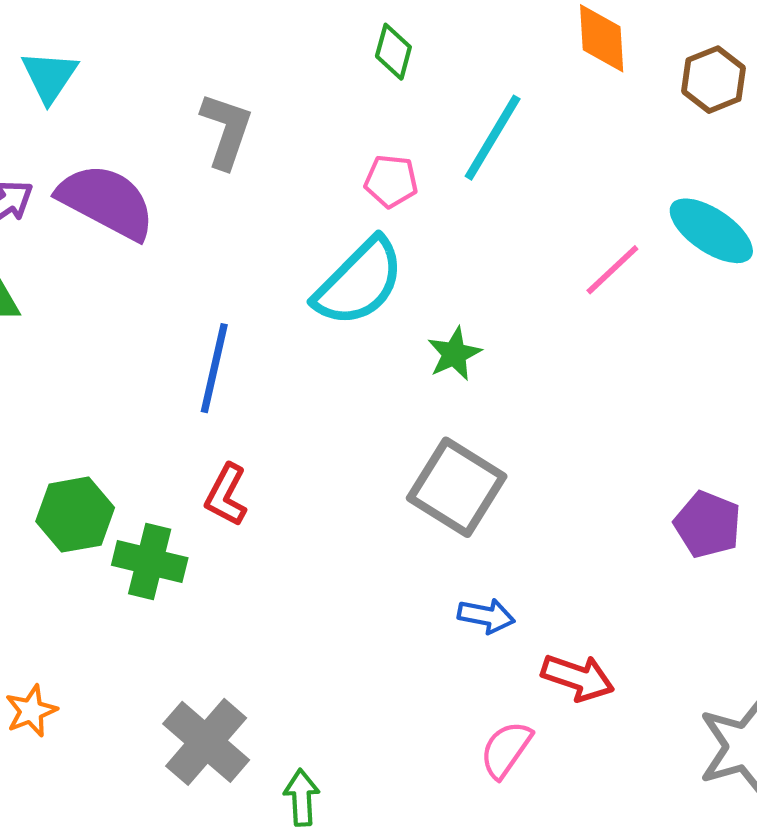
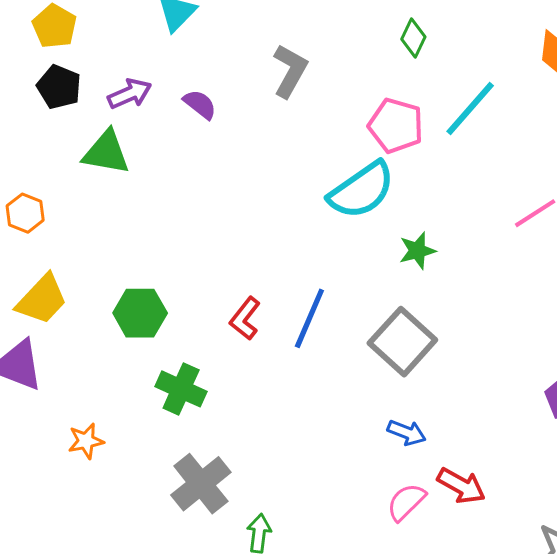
pink pentagon: (391, 181) -> (396, 126), size x1.5
purple semicircle: (106, 202) -> (200, 104), size x0.5
blue line: (214, 368) -> (309, 318), moved
green cross: (150, 562) -> (181, 389), moved
pink semicircle: (506, 749) -> (406, 502), moved

